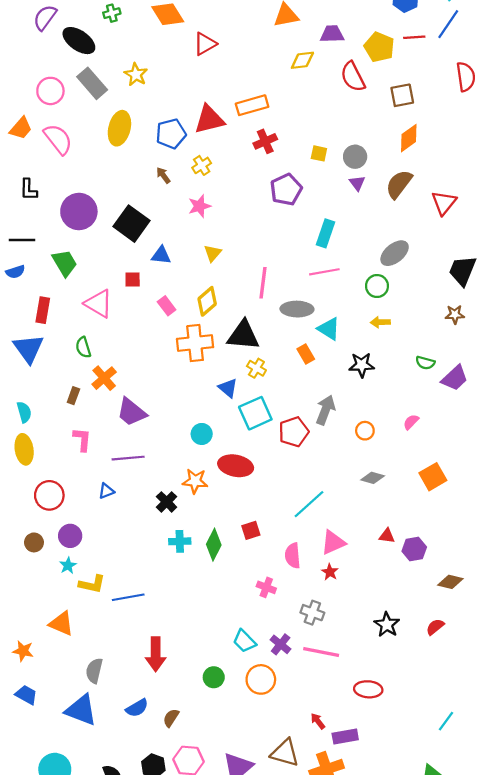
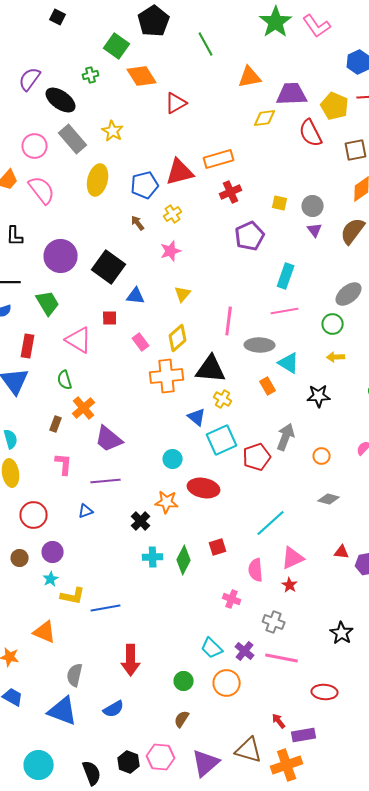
purple trapezoid: (332, 34) -> (292, 94), size x1.4
brown semicircle: (171, 718) -> (182, 719), moved

